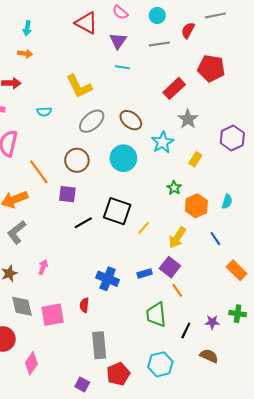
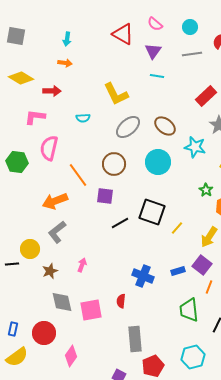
cyan star: (163, 142) -> (195, 147), turned -30
orange line: (177, 290) -> (209, 287), turned 56

